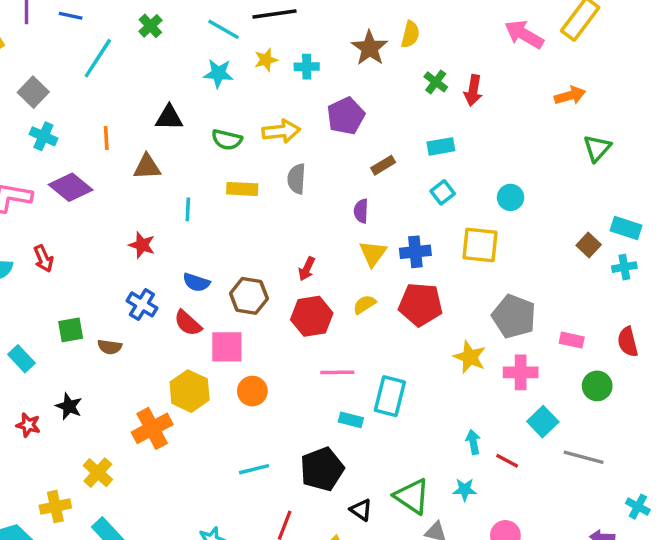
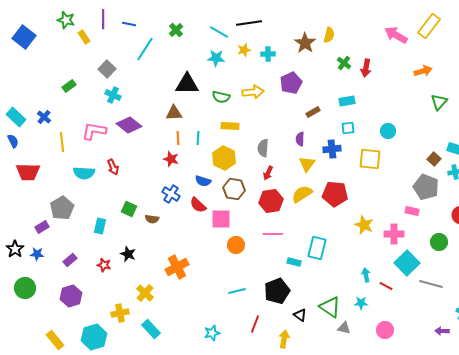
black triangle: (169, 118) -> (187, 84), size x1.4
orange line: (106, 138) -> (178, 138), moved
gray semicircle: (297, 179) -> (263, 148), moved
cyan square: (443, 192) -> (348, 128), turned 32
blue cross: (415, 252) -> (332, 149), moved
yellow semicircle: (364, 304) -> (302, 194), size x1.5
gray pentagon: (514, 316) -> (426, 187), moved
green square: (71, 330) -> (129, 209), turned 35
pink rectangle: (572, 340) -> (412, 211), moved
cyan rectangle: (21, 359) -> (100, 226), turned 56
pink line: (337, 372) -> (273, 234), moved
yellow hexagon: (190, 391) -> (224, 158), moved
cyan square: (543, 422) -> (407, 263), size x1.4

